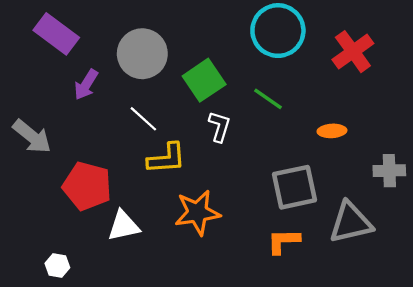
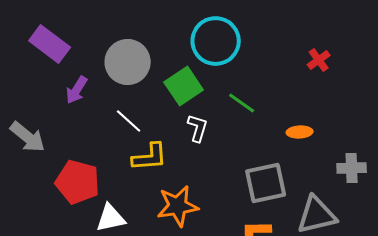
cyan circle: (278, 31) -> (216, 41), moved
red cross: (353, 52) -> (319, 60), size x0.6

